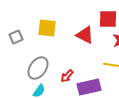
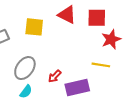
red triangle: (85, 35) -> (67, 15), moved

